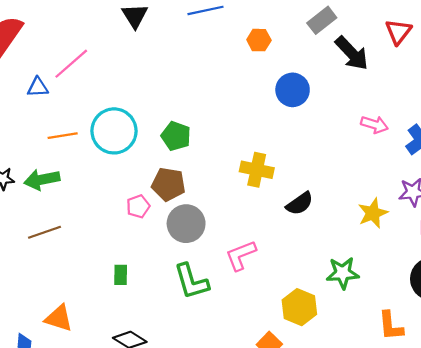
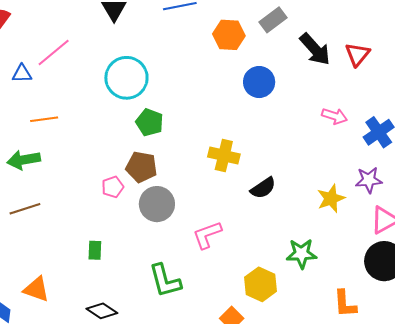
gray rectangle: (322, 20) -> (273, 20), moved
red triangle: (398, 32) -> (357, 54), moved
orange hexagon: (259, 40) -> (229, 35), size x1.4
cyan circle: (114, 131) -> (126, 78), moved
green L-shape: (191, 281) -> (165, 281), moved

